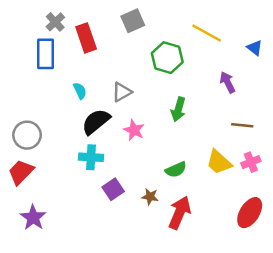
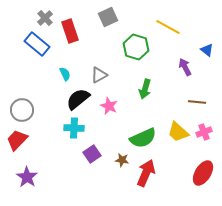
blue triangle: (255, 48) -> (207, 50), moved
blue rectangle: (45, 54) -> (37, 44), turned -50
green semicircle: (176, 170) -> (143, 138), size x1.5

